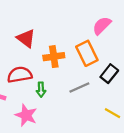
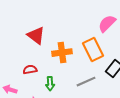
red semicircle: (20, 75) -> (30, 70), size x0.6

